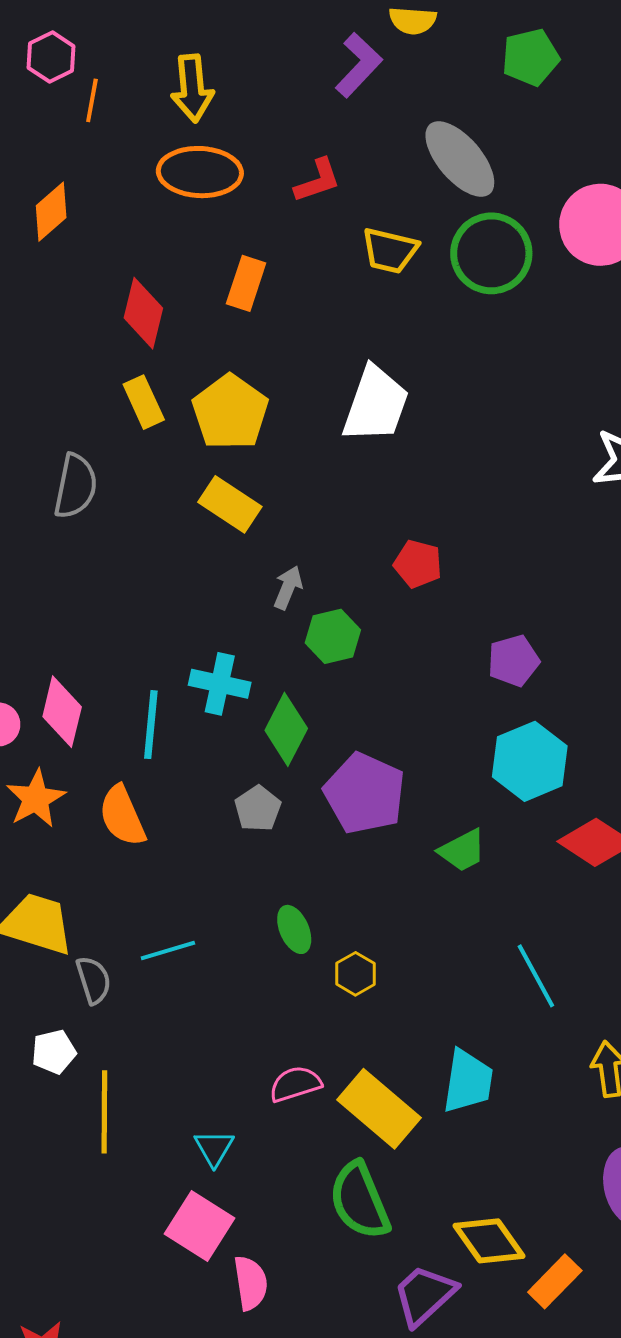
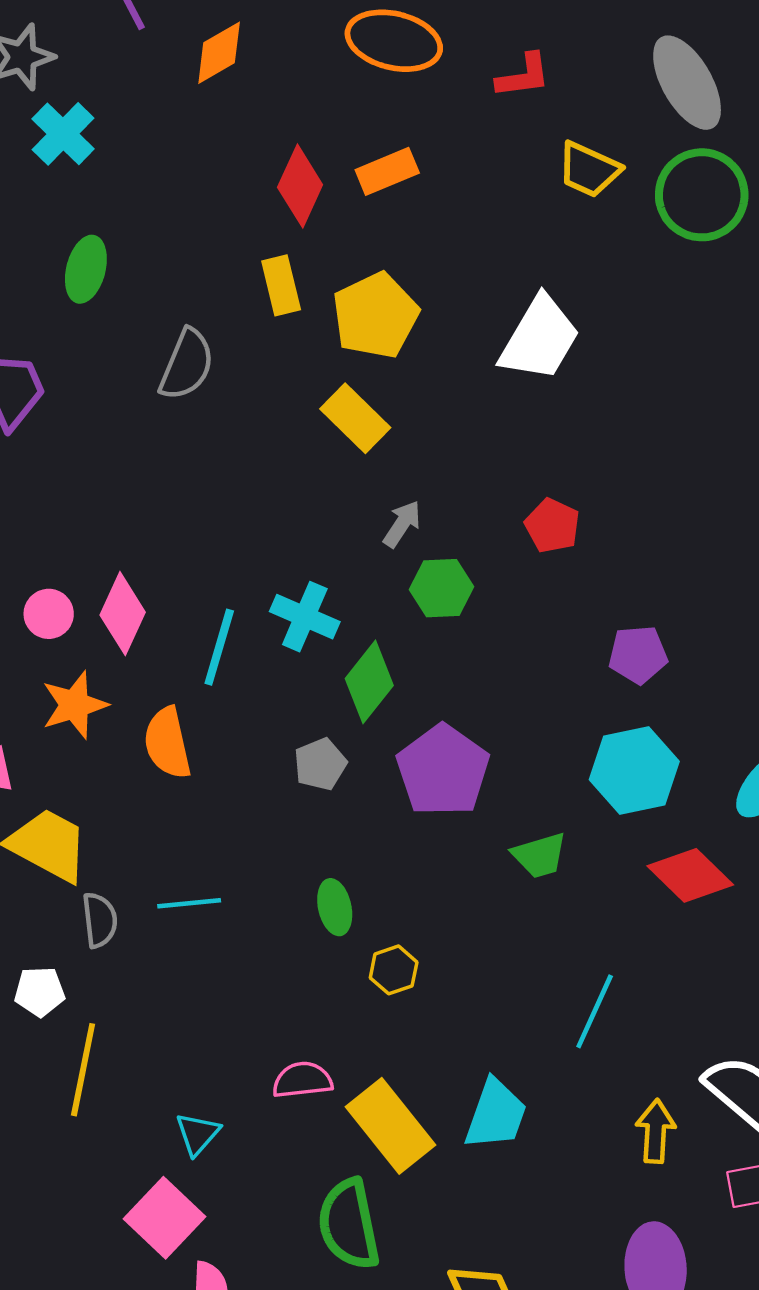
orange rectangle: (246, 283) -> (387, 171), moved, turned 38
cyan line: (536, 976) -> (595, 1011), turned 42

